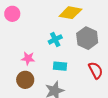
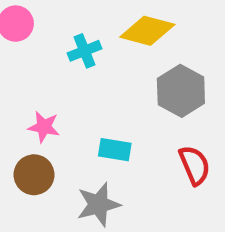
cyan cross: (55, 39) -> (84, 51), moved

